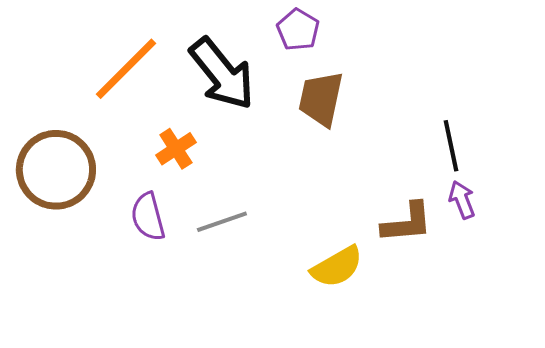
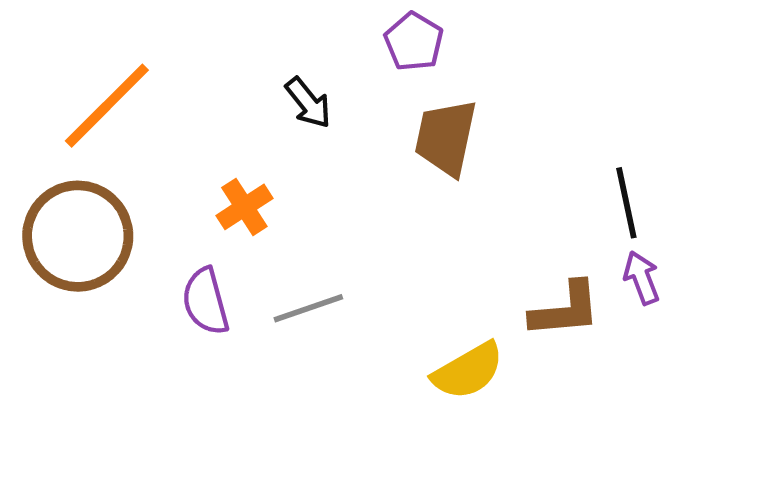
orange line: (126, 69) -> (107, 106), moved
black arrow: (222, 74) -> (308, 103), size x0.5

